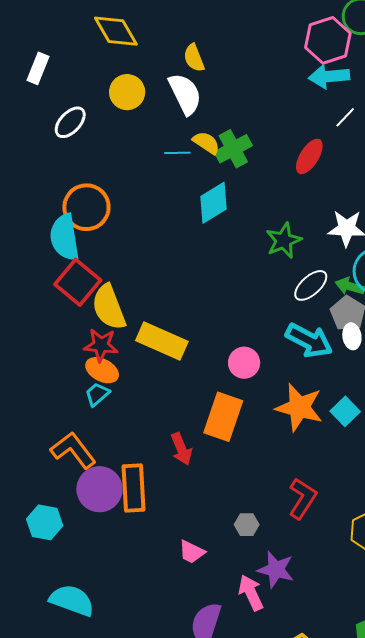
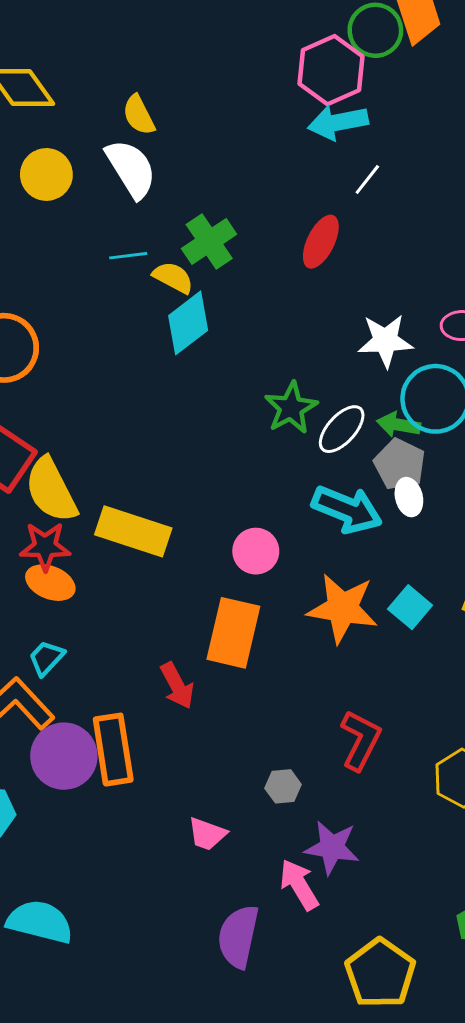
yellow semicircle: (206, 143) -> (173, 277), moved
green star: (284, 241) -> (291, 408), moved
cyan trapezoid: (97, 394) -> (46, 658), moved

